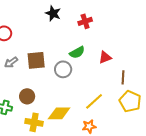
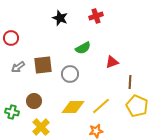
red cross: (85, 21) -> (96, 16), moved
green semicircle: (77, 52) -> (83, 48), moved
yellow diamond: (59, 113) -> (73, 107), moved
yellow cross: (34, 122) -> (41, 127), turned 36

